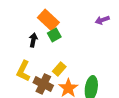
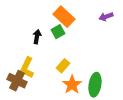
orange rectangle: (48, 20) -> (64, 17), moved
brown cross: (43, 84) -> (17, 81), moved

